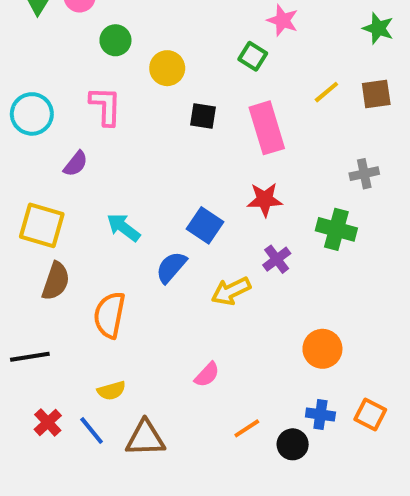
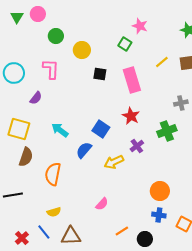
red star: (265, 200) -> (131, 116), turned 30
green cross: (336, 229) -> (167, 131), turned -36
blue cross: (320, 414) -> (159, 215), moved
red cross: (48, 422) -> (22, 238), moved

